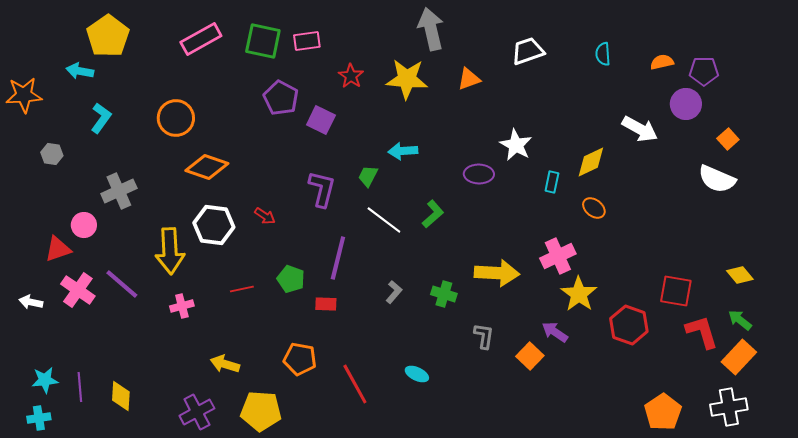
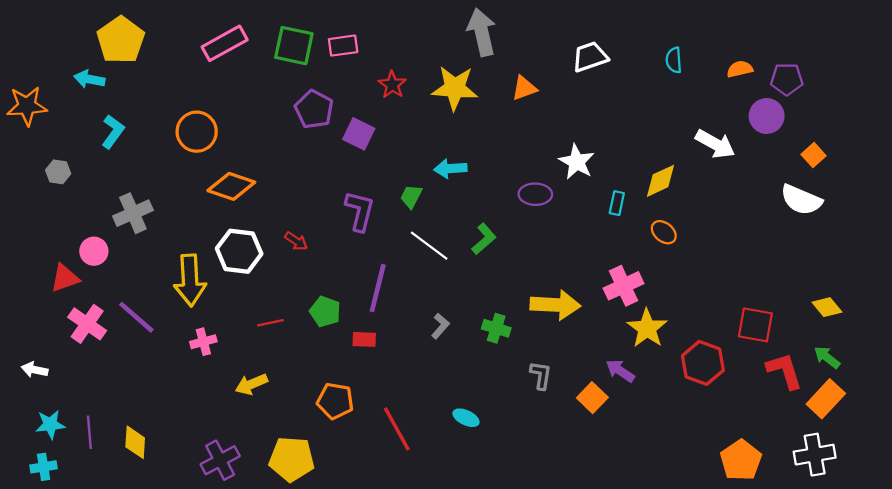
white arrow: (31, 302) -> (35, 370), moved
yellow arrow: (225, 364) -> (251, 384), moved, turned -40

